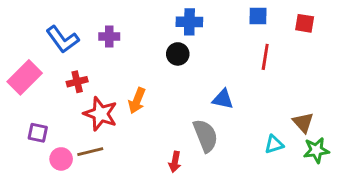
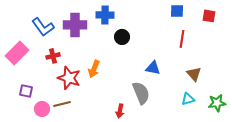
blue cross: (189, 22) -> (105, 15), moved
purple cross: (109, 36) -> (75, 25), size x1.6
brown triangle: (303, 122) -> (194, 74), moved

